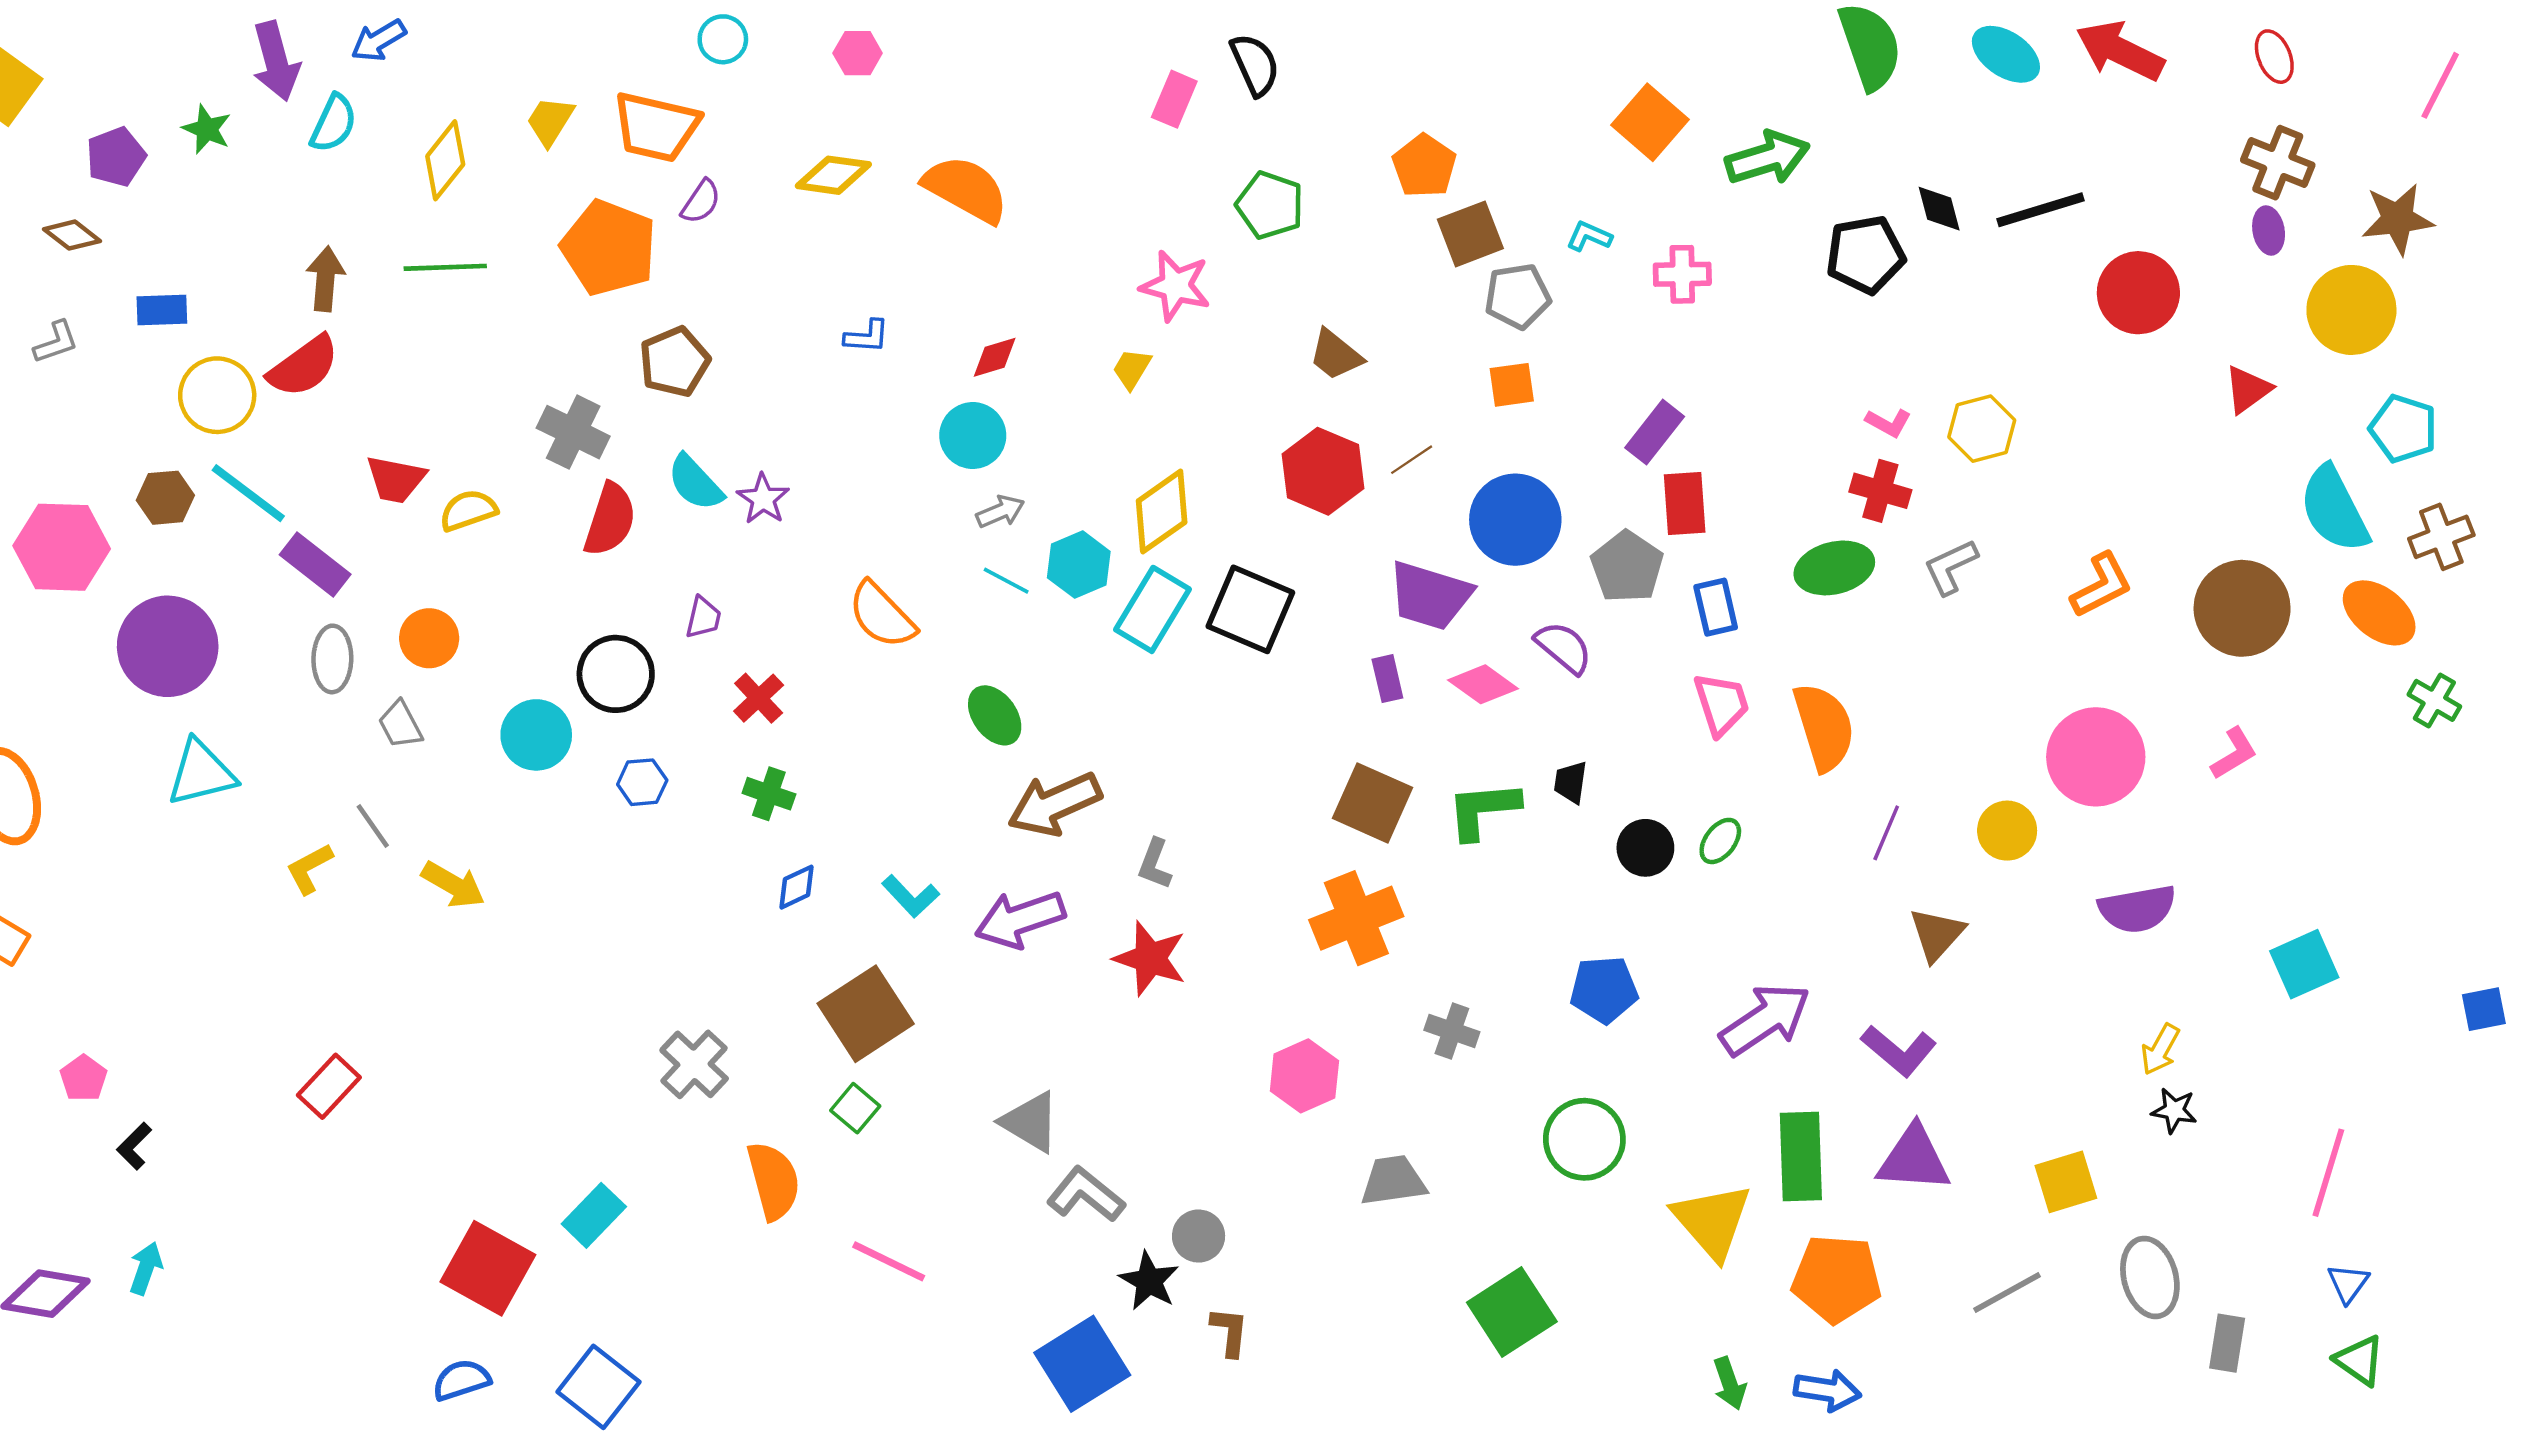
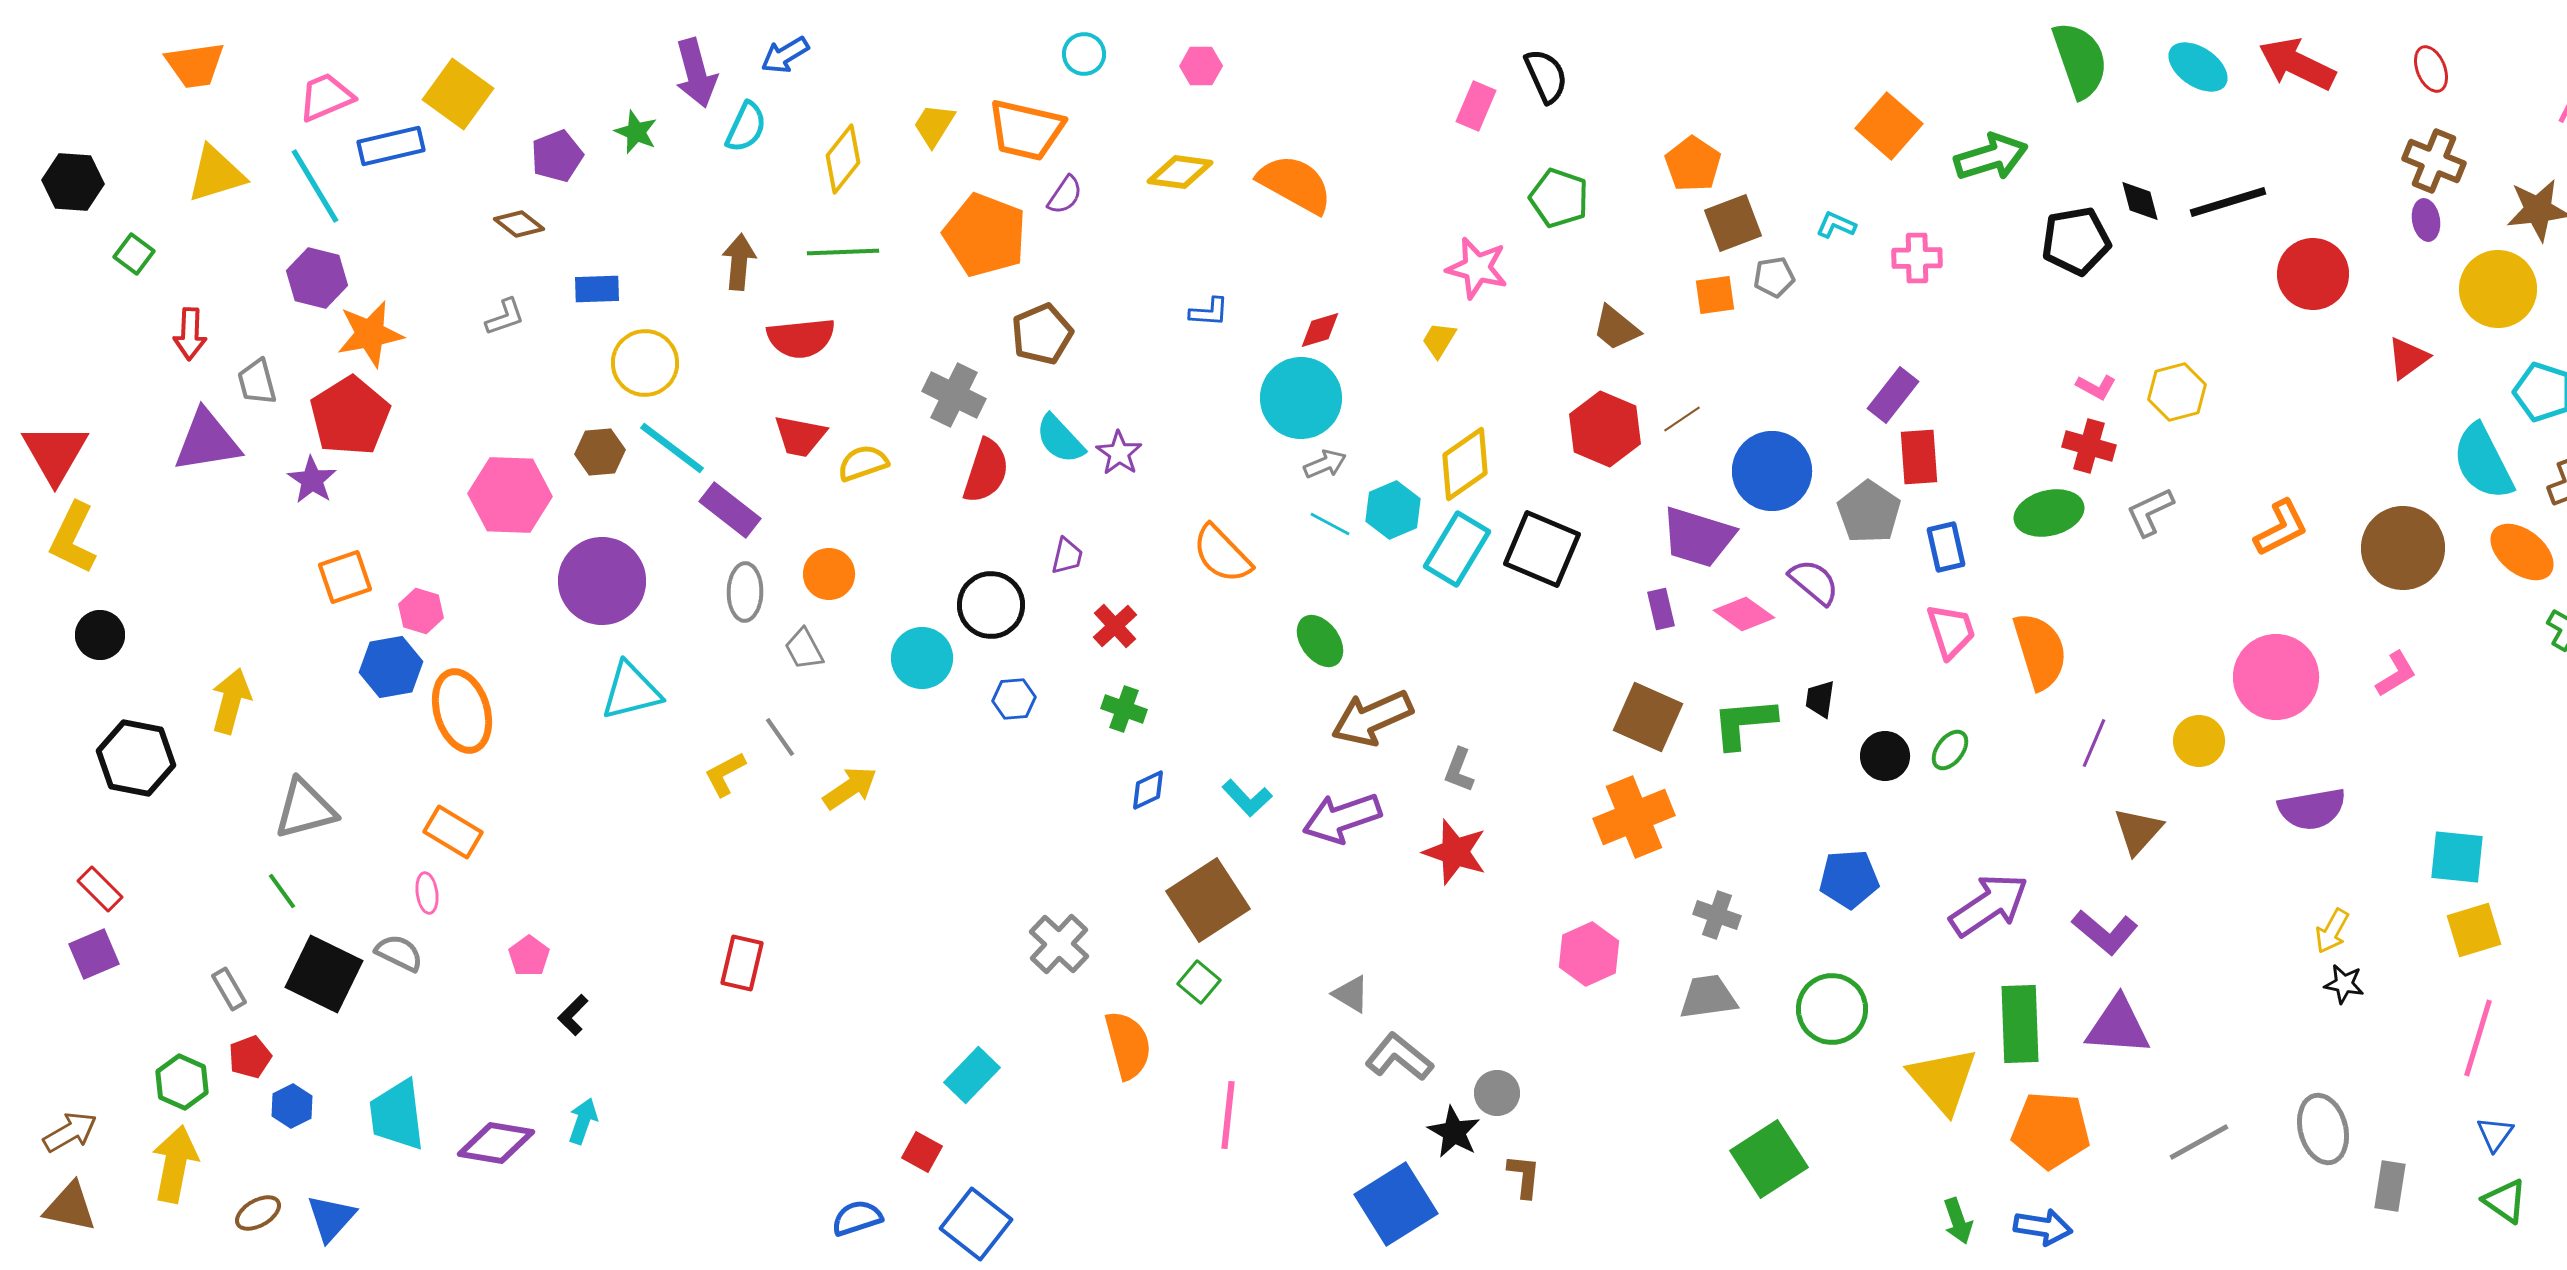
gray pentagon: (1518, 296) -> (1774, 277), size x0.7
red semicircle: (304, 366) -> (801, 338), moved, turned 30
orange square: (1512, 385) -> (1715, 295), moved
cyan circle: (973, 436) -> (1301, 398), size x1.4
yellow arrow: (453, 885) -> (850, 788), turned -64
cyan square: (2304, 964) -> (2457, 857), turned 30
red rectangle: (329, 1086) -> (742, 963), turned -30
gray triangle: (1030, 1122) -> (1351, 994), size x0.7
gray trapezoid: (1393, 1181) -> (1708, 997), moved
yellow square: (2066, 1182) -> (2474, 930), moved
pink line: (889, 1261) -> (1228, 1115), turned 70
red square: (488, 1268) -> (922, 1152), moved, size x0.5

